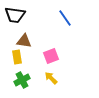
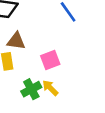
green cross: (22, 80) -> (31, 89), moved

